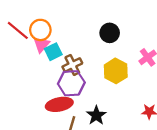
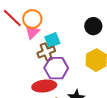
cyan square: (53, 52) -> (52, 40), moved
brown cross: (72, 65) -> (46, 52), moved

